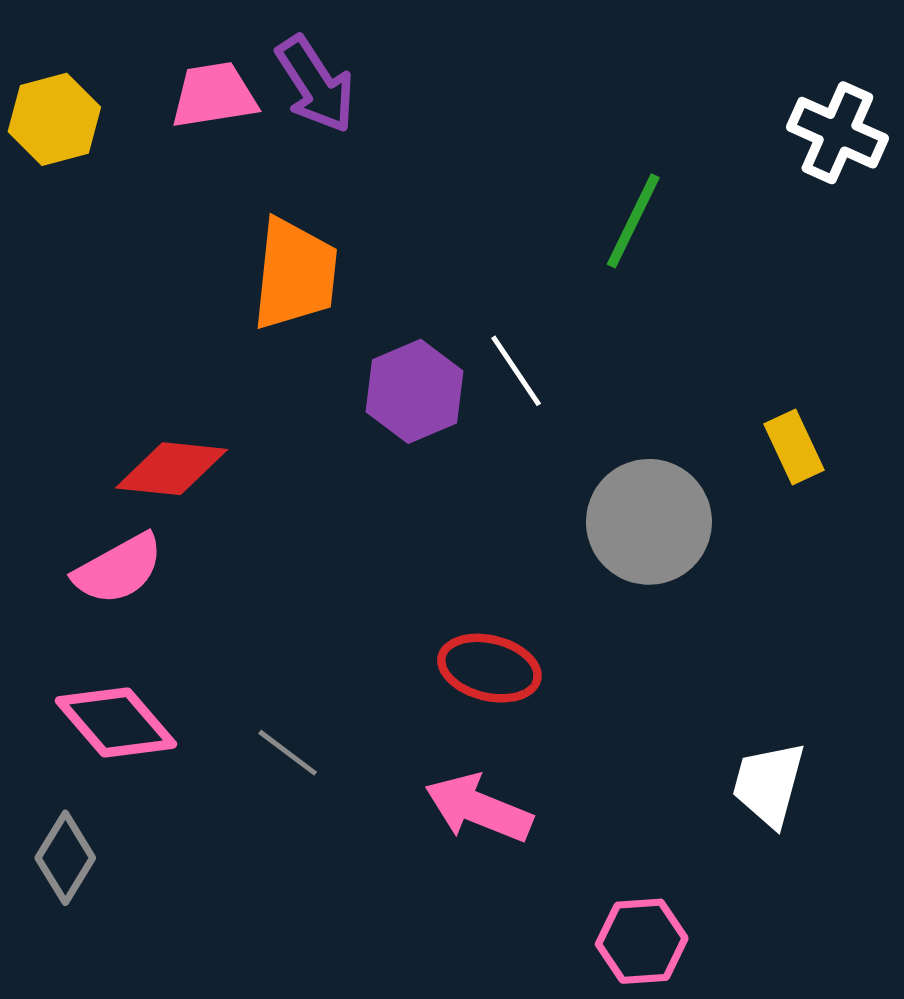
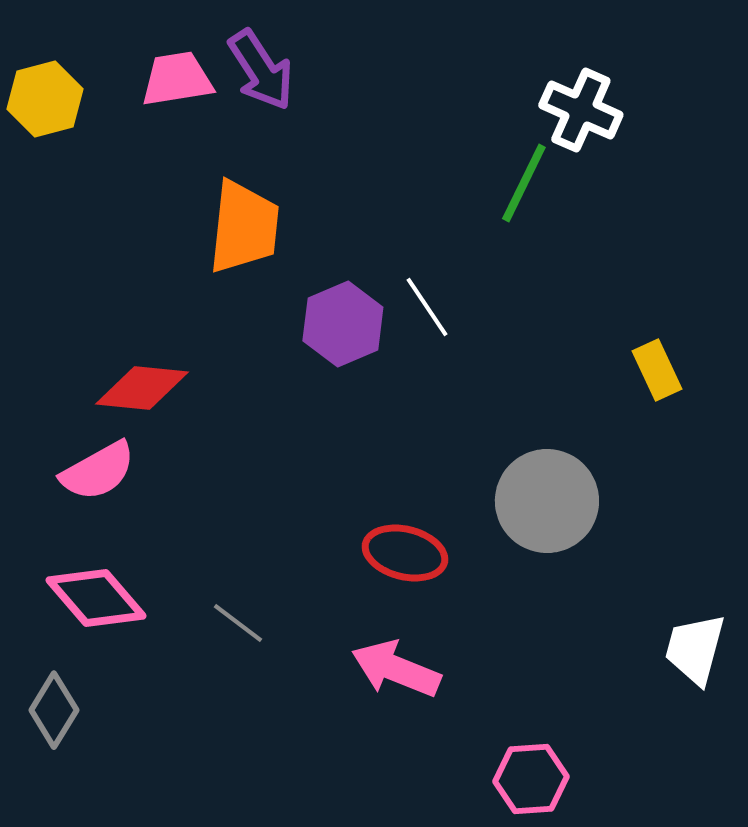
white cross: (837, 133) -> (581, 110), moved
gray circle: (649, 522) -> (547, 501), moved
white trapezoid: (769, 784) -> (695, 649), moved

